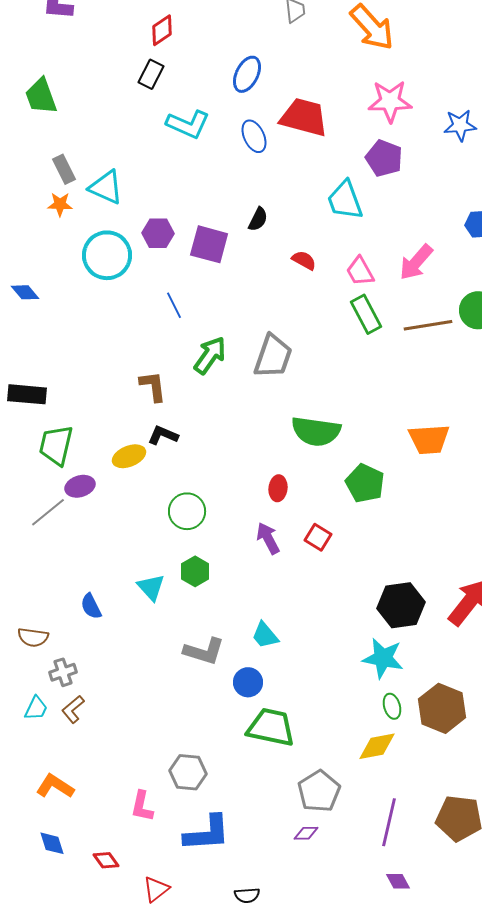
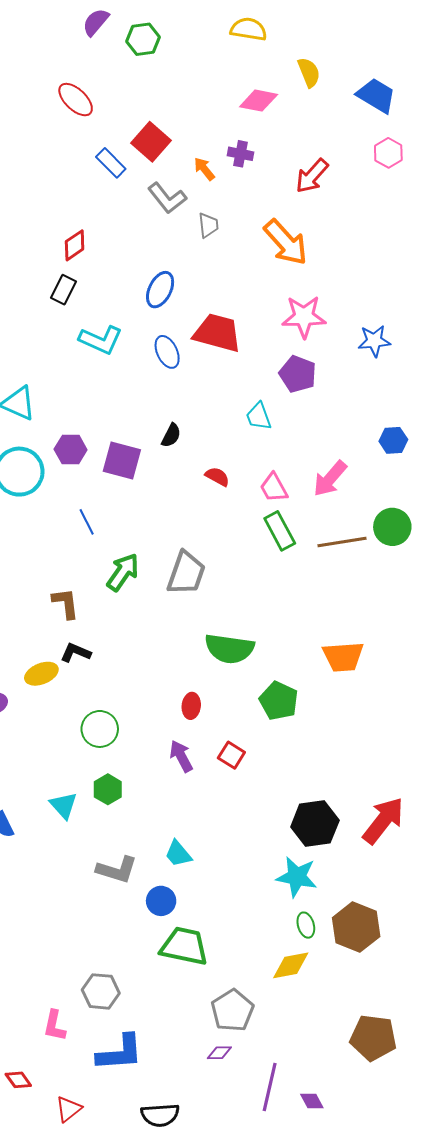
cyan trapezoid: (345, 200) -> (259, 416), size x0.7
purple line: (389, 822) -> (270, 1087), moved
black semicircle: (247, 895) -> (160, 1115), size x1.5

